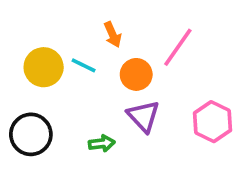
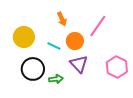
cyan line: (84, 65) -> (54, 46), moved
black circle: (31, 134) -> (33, 69), moved

